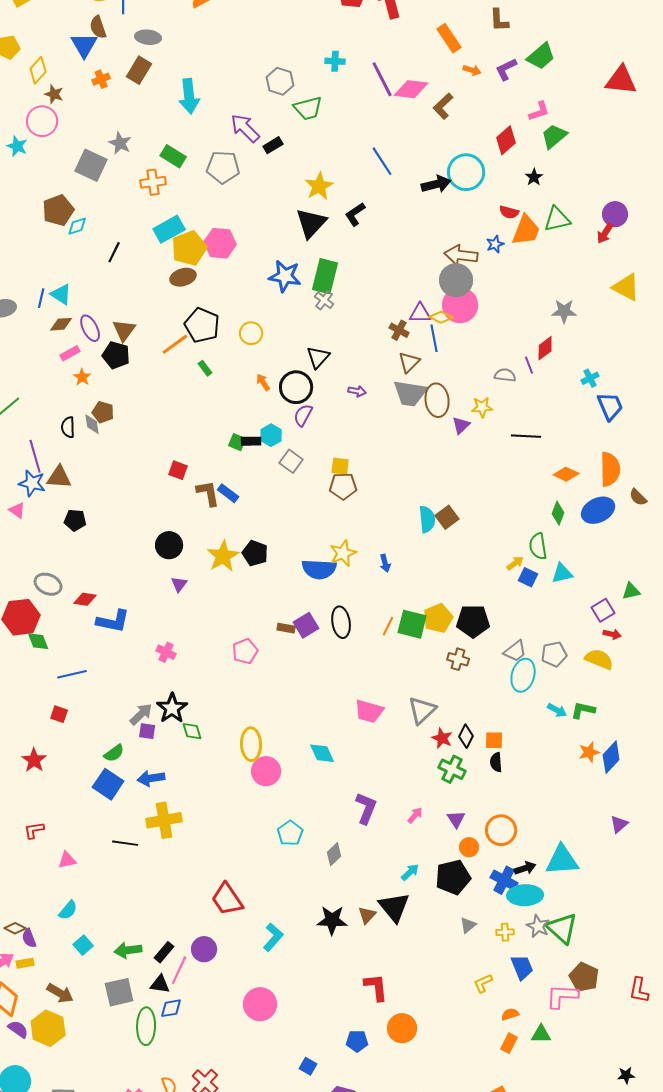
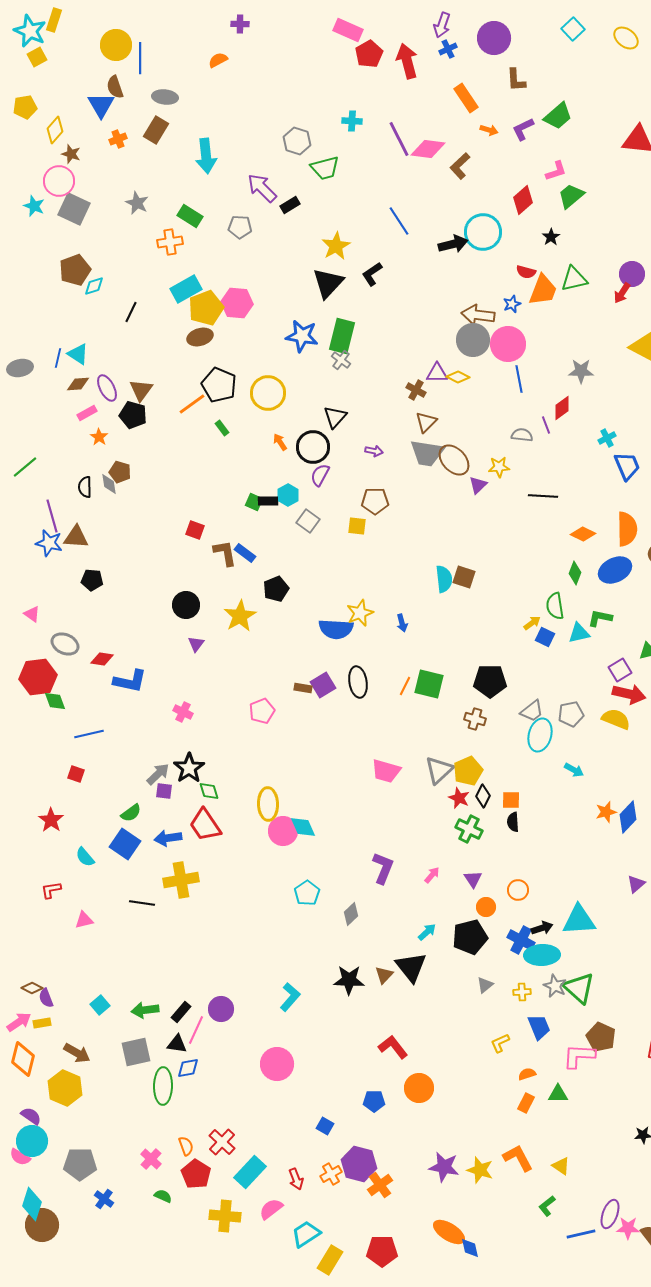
gray square: (91, 165) -> (74, 209), moved
gray pentagon: (223, 167) -> (240, 227), size x0.7
pink circle: (460, 305) -> (508, 344), moved
yellow circle: (251, 333) -> (268, 393), size x1.5
blue line: (434, 338) -> (519, 379), moved
brown ellipse: (437, 400) -> (454, 460), turned -36
brown pentagon: (343, 486) -> (375, 501), moved
pink triangle: (17, 510) -> (32, 614), moved
brown square: (447, 517) -> (464, 577), turned -35
black pentagon: (255, 553) -> (276, 589), moved, turned 30
yellow pentagon: (438, 618) -> (468, 771), moved
red arrow: (612, 634) -> (629, 694), size x1.8
green L-shape: (583, 710) -> (600, 618), moved
cyan diamond: (322, 753) -> (303, 827), moved
orange circle: (501, 830) -> (518, 890), size x0.7
red trapezoid: (227, 899) -> (205, 825), moved
cyan semicircle: (68, 910) -> (85, 857), moved, turned 100
red L-shape: (376, 987) -> (393, 1047), turned -32
purple semicircle: (18, 1029) -> (31, 1116), moved

